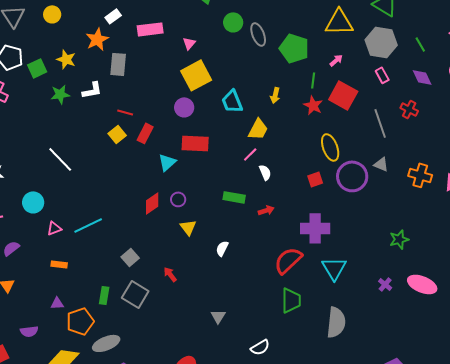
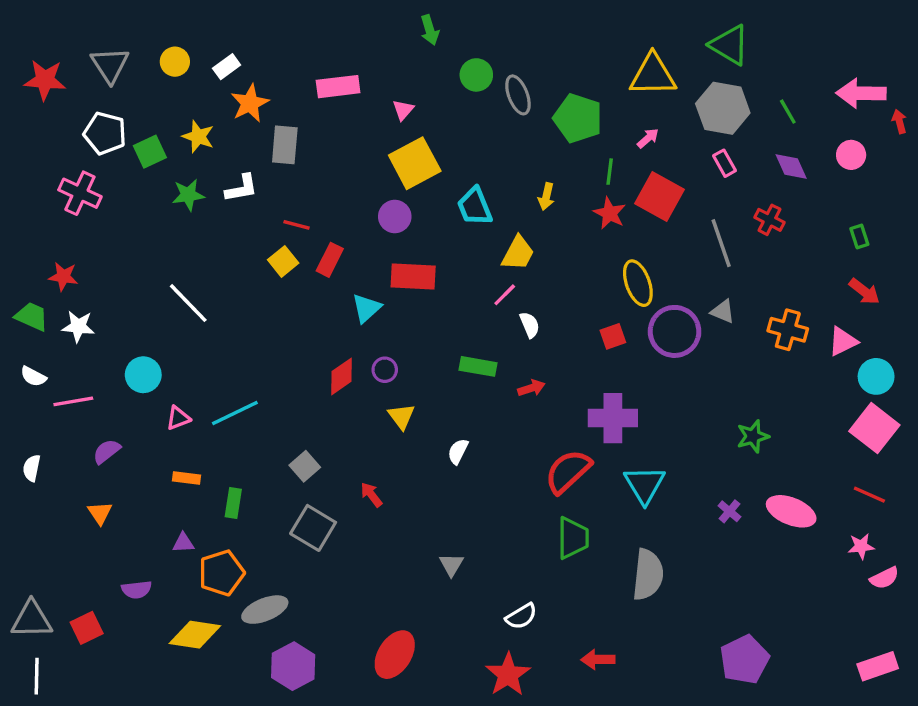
white rectangle: (113, 16) -> (227, 67), moved
green rectangle: (104, 295) -> (233, 503), moved

